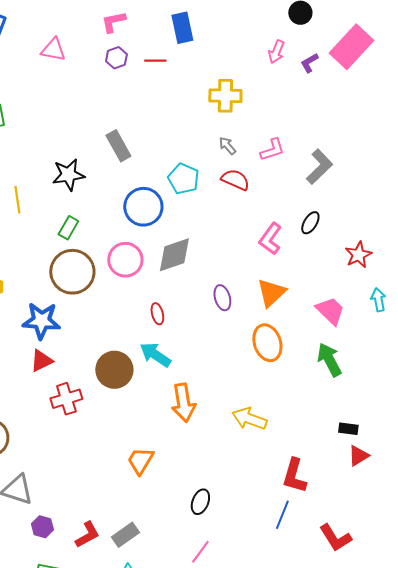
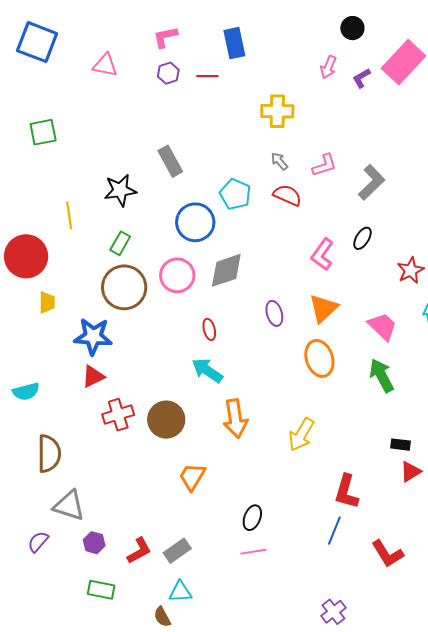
brown circle: (114, 370) -> (166, 420), moved
yellow arrow: (249, 419) -> (301, 435), turned -80
pink line: (200, 552) -> (253, 552), moved, turned 45

